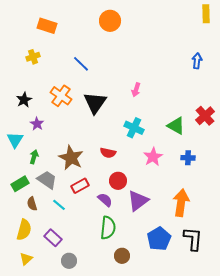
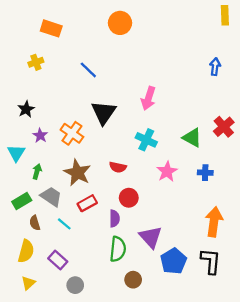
pink arrow: (136, 90) -> (148, 98), size x1.5
orange cross: (61, 96) -> (72, 133), moved
purple semicircle: (105, 200) -> (115, 218), turned 49
purple triangle: (138, 201) -> (151, 237), moved, turned -35
orange arrow: (181, 203) -> (214, 222), moved

